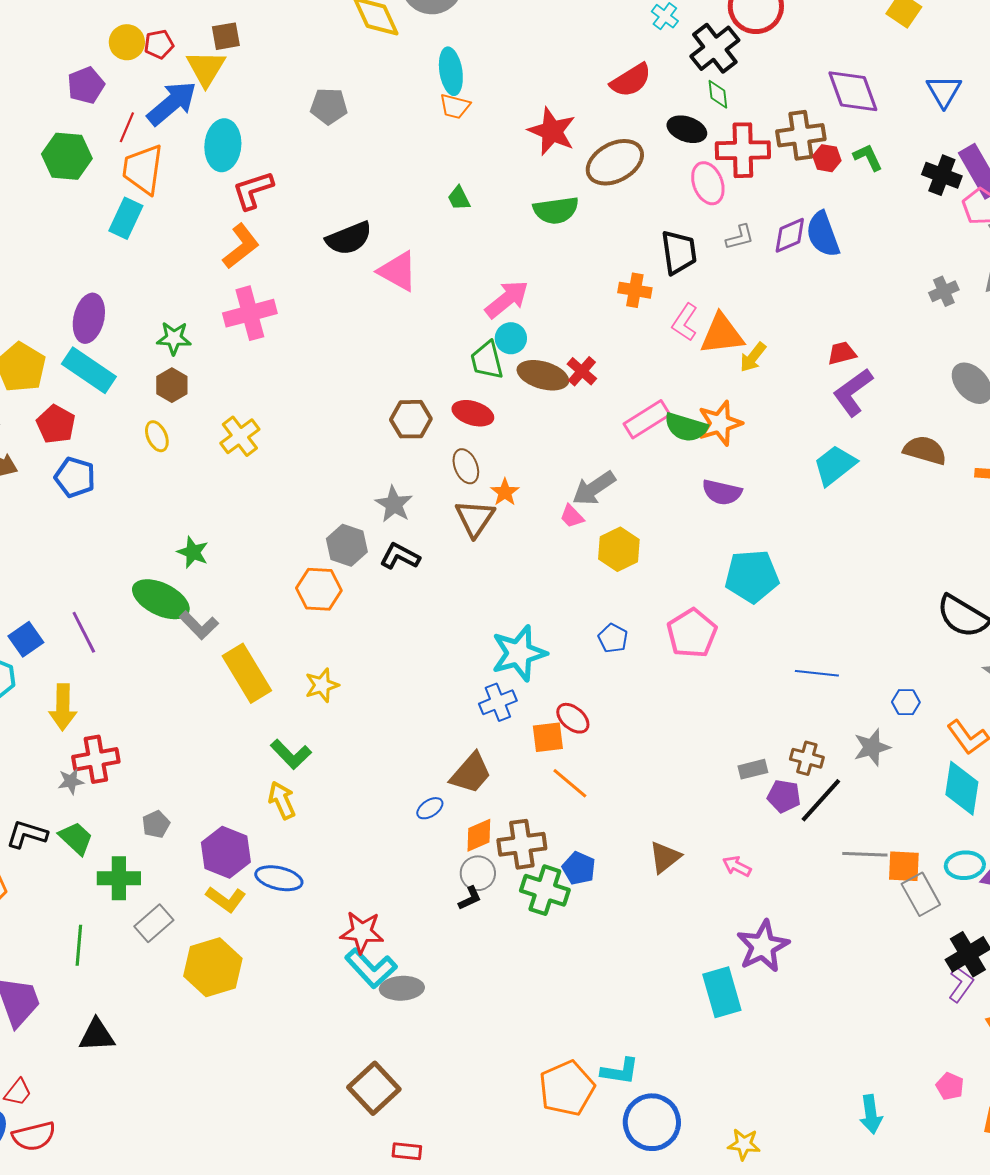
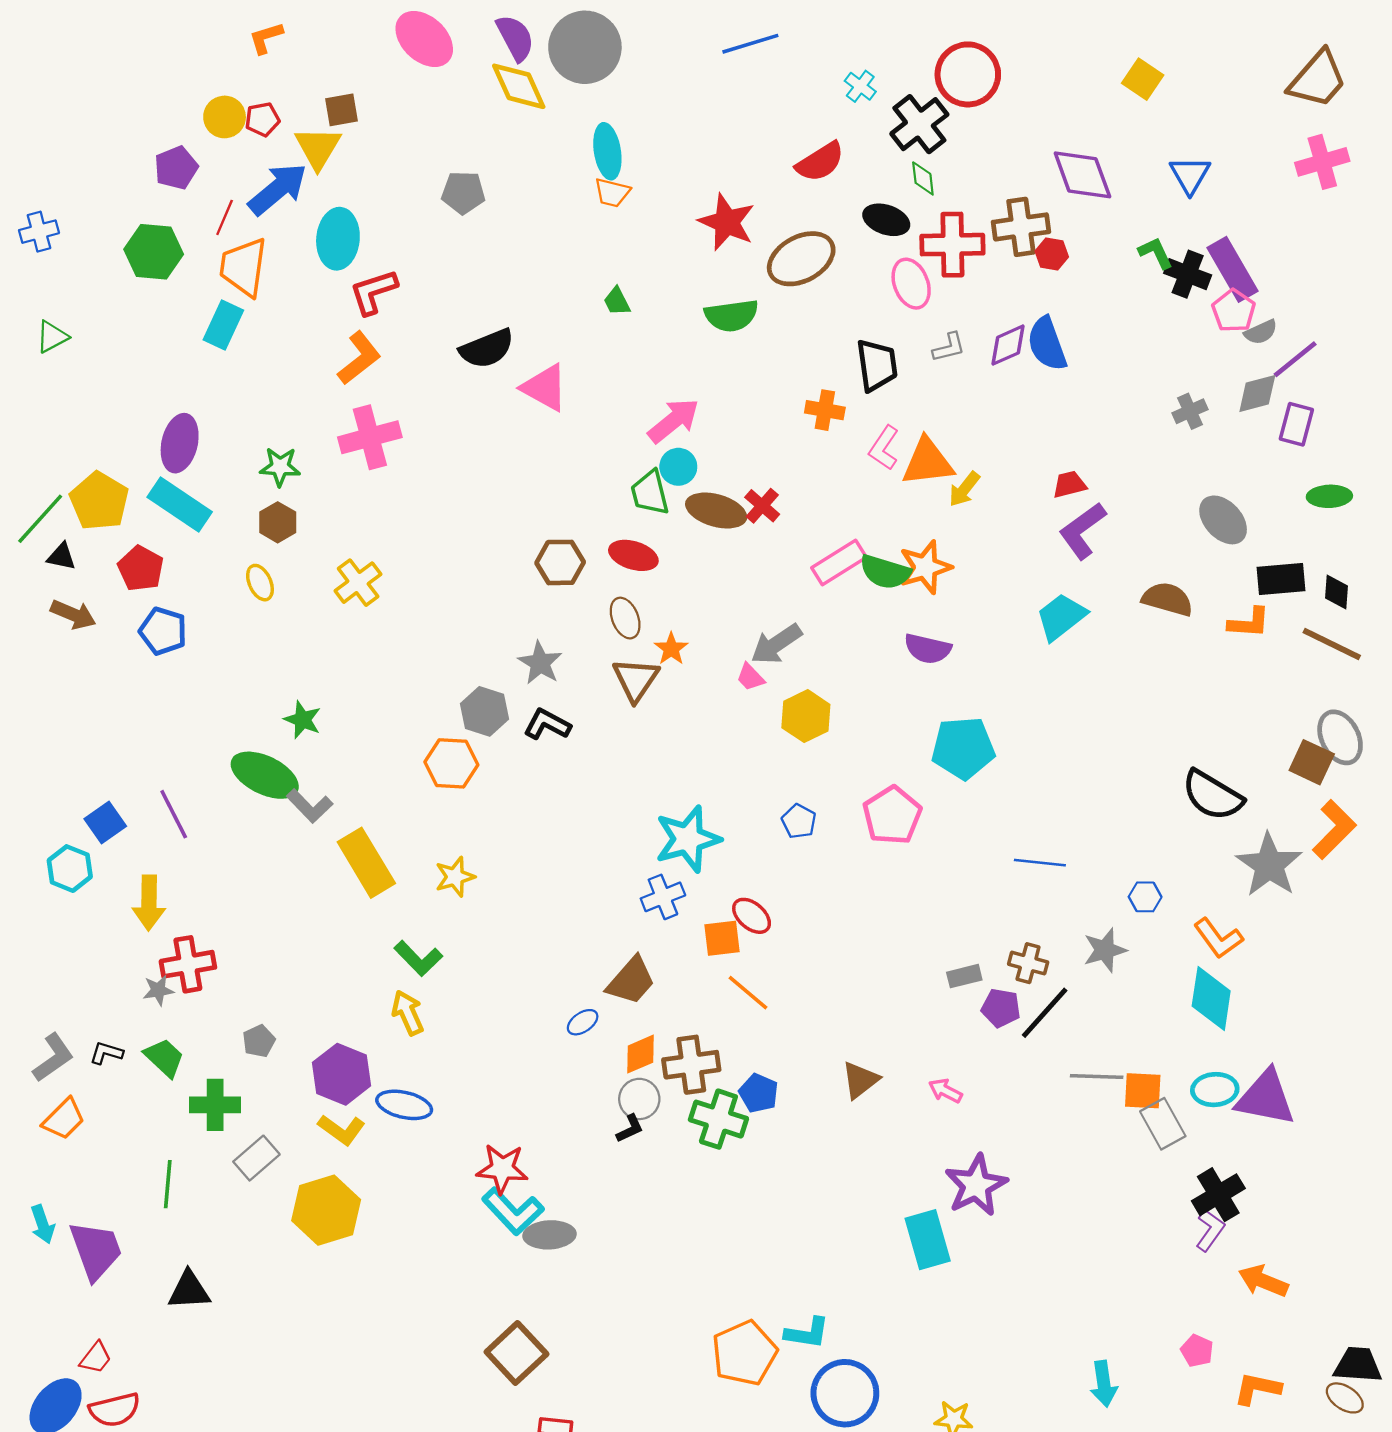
green L-shape: (868, 157) -> (1156, 253), moved
black L-shape: (27, 834) -> (106, 1053), size x0.7

